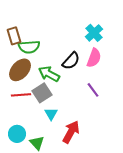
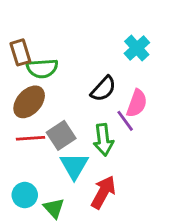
pink semicircle: (94, 58) -> (137, 103), moved
green arrow: (49, 74) -> (103, 140), moved, turned -125
purple line: (93, 90) -> (125, 121), moved
cyan triangle: (51, 114) -> (74, 166), size x1.5

